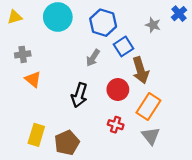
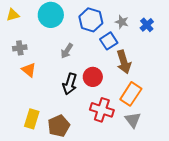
blue cross: (179, 14) -> (147, 25), moved
gray star: (153, 25) -> (122, 22), moved
gray arrow: (93, 58) -> (67, 51), moved
red circle: (118, 90) -> (93, 77), moved
red cross: (116, 125) -> (102, 110), size x1.6

